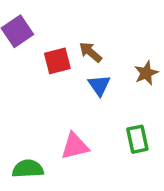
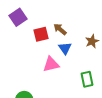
pink triangle: (75, 146) -> (51, 64), moved

